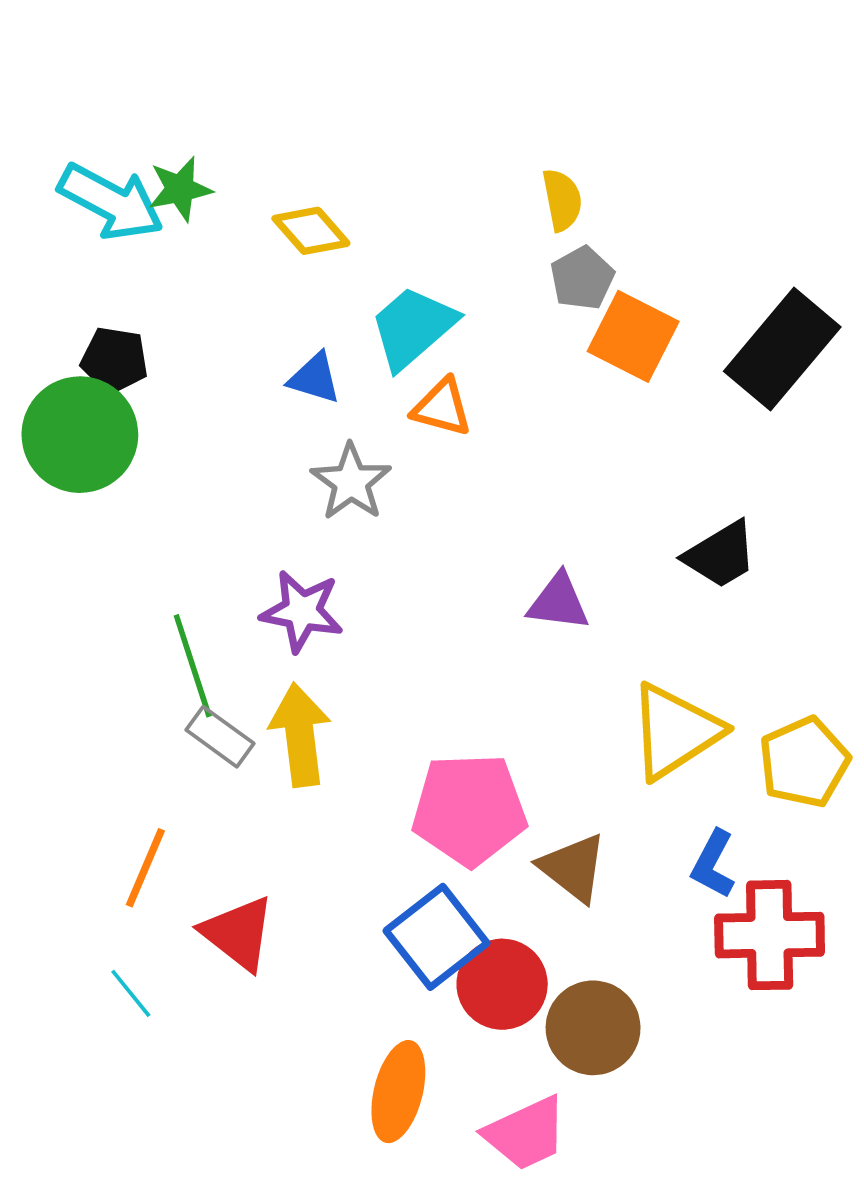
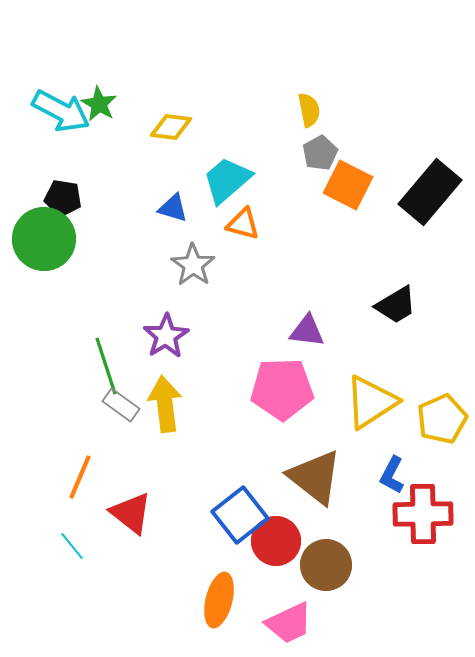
green star: (180, 189) -> (99, 104), turned -30
yellow diamond: (311, 231) -> (171, 127), turned -42
purple star: (302, 611) -> (166, 336), turned 30
pink pentagon: (469, 809) -> (282, 389), moved
brown triangle: (573, 868) -> (315, 477), size x1.4

